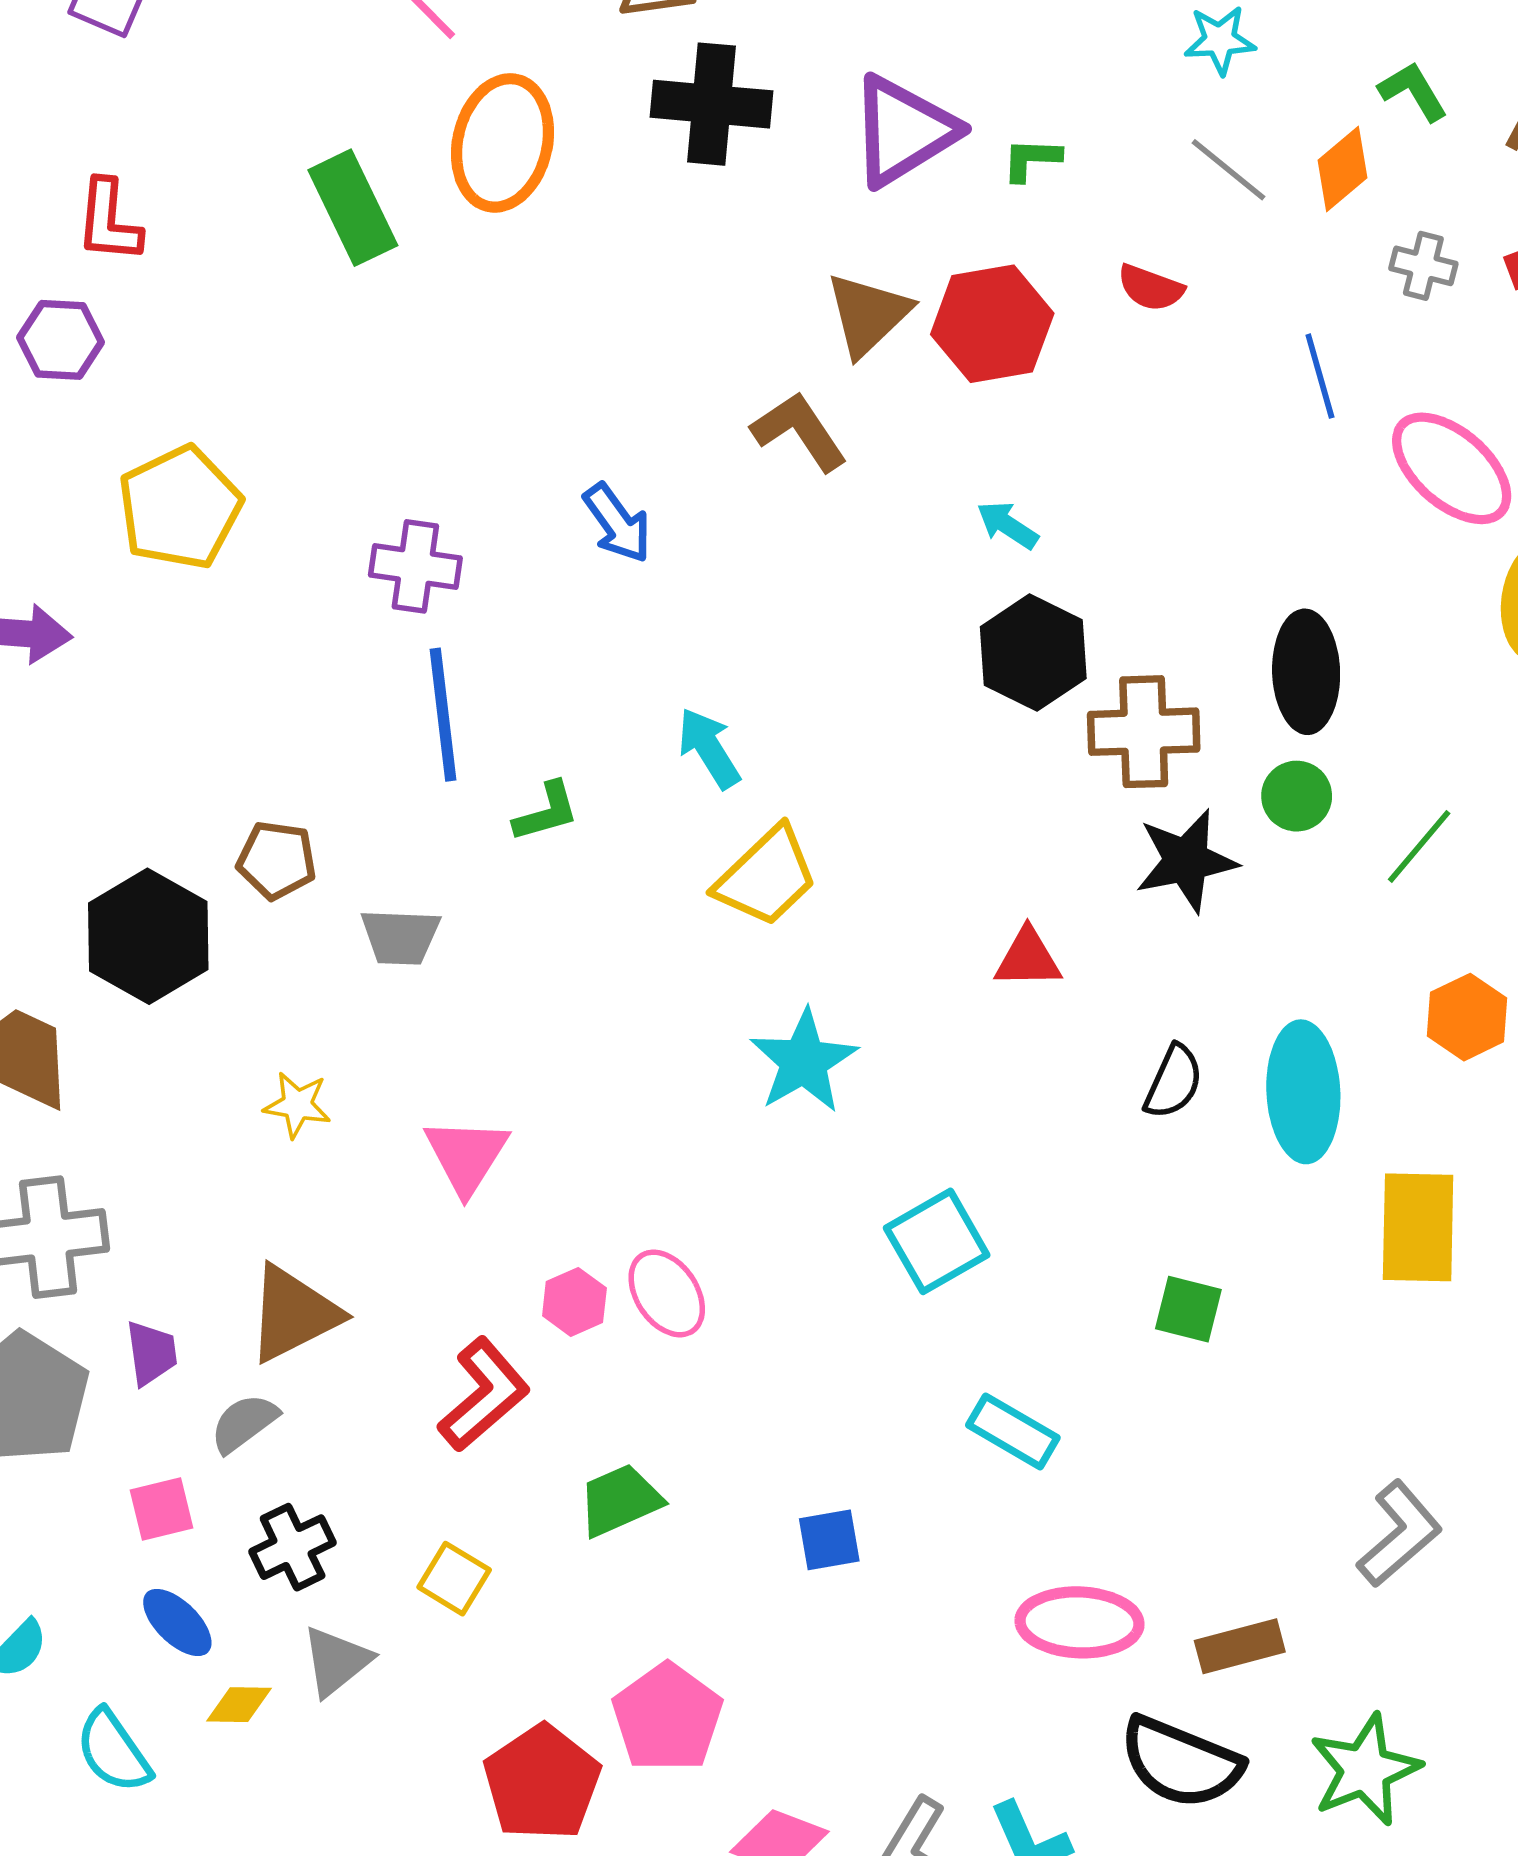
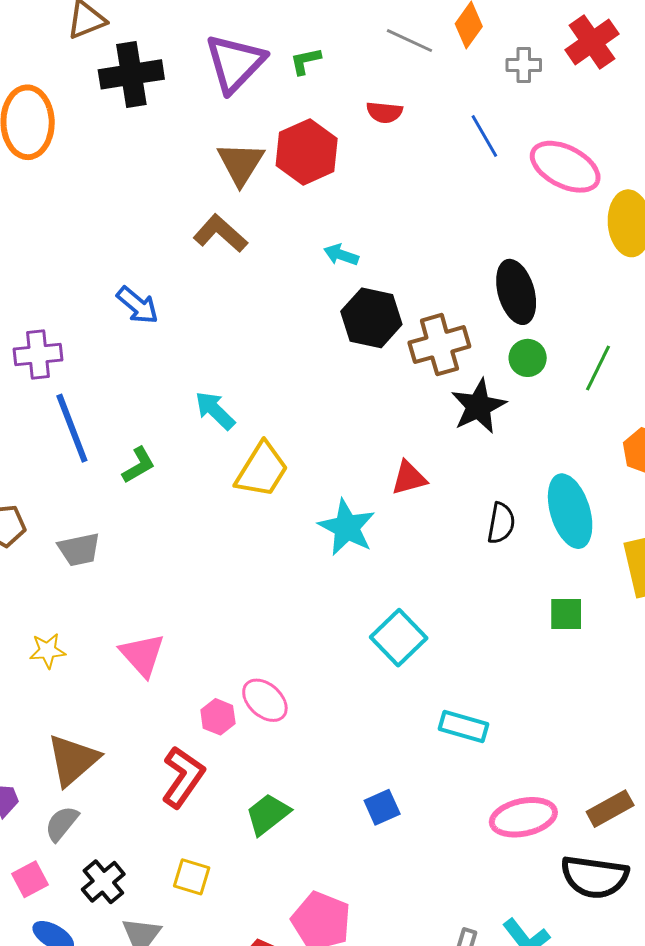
cyan star: (804, 1061) -> (347, 527), moved
green square: (1188, 1309) -> (566, 614), moved

